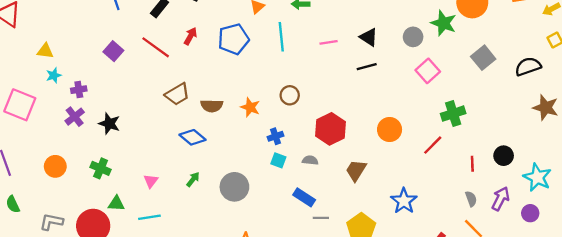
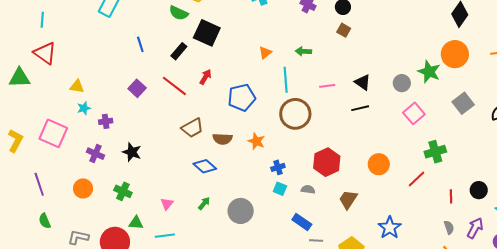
blue pentagon: (233, 39) -> (242, 98), moved
brown circle: (290, 95) -> (295, 114), moved, size x1.8
purple cross: (75, 117) -> (95, 154), moved, turned -30

